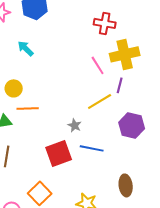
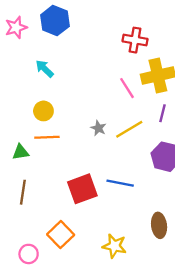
purple line: (120, 85) -> (162, 113), moved
yellow circle: (14, 88) -> (43, 111), moved
gray star: (75, 125) -> (98, 128), moved

